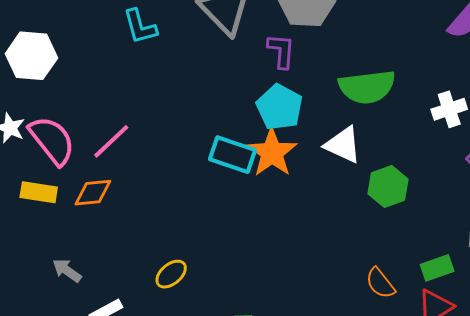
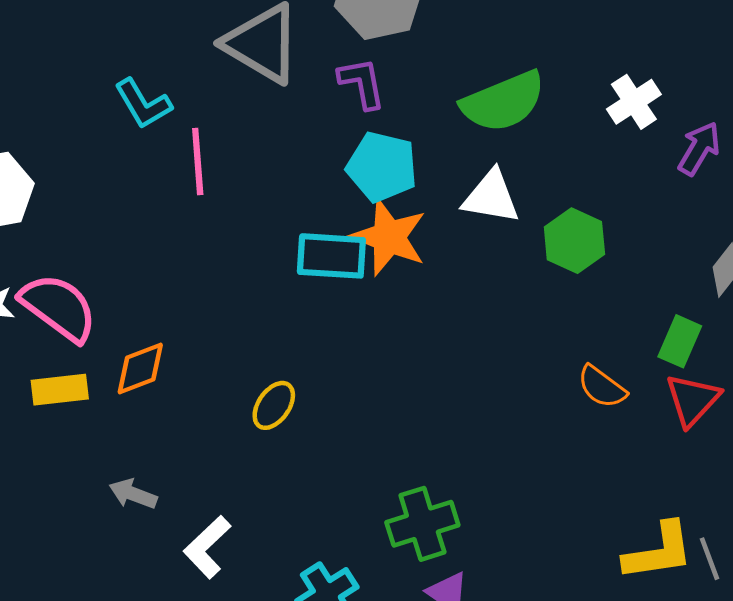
pink line: (111, 141) -> (198, 162), moved, turned -36
green rectangle: (437, 268) -> (680, 341), turned -32
yellow ellipse: (171, 274) -> (274, 405), moved

